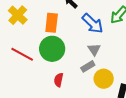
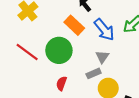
orange rectangle: (52, 23) -> (74, 25), moved, turned -60

